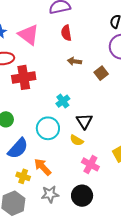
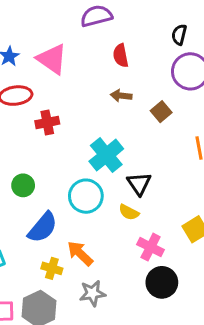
red semicircle: (66, 33) -> (121, 56), moved
red cross: (24, 77) -> (47, 122), size x0.7
cyan cross: (63, 101) -> (106, 155), size x1.6
black circle: (82, 196) -> (162, 282), moved

